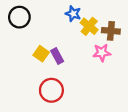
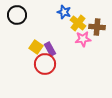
pink star: (102, 53) -> (83, 39), moved
red circle: (51, 90) -> (45, 64), moved

